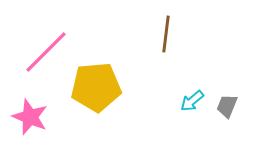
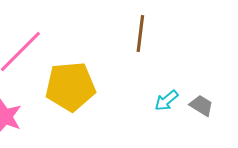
gray trapezoid: (227, 106) -> (201, 106), turned 100

